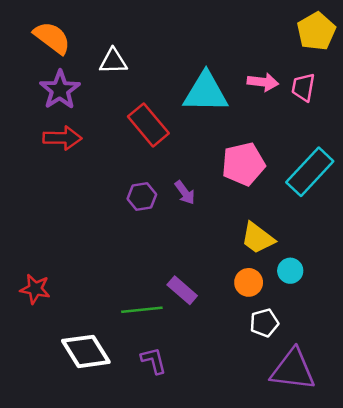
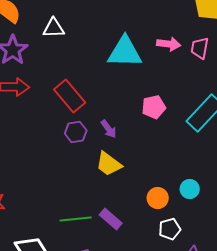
red rectangle: (148, 125) -> (70, 96), moved
pink pentagon: (243, 164) -> (154, 107), size x0.7
yellow trapezoid: (258, 238) -> (109, 164), moved
purple rectangle: (182, 290) -> (111, 219), moved

